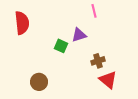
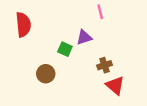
brown circle: (39, 82) -> (46, 74), moved

